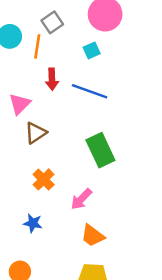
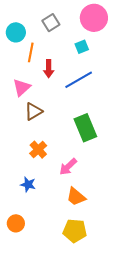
orange line: (37, 46) -> (31, 52), moved
blue line: (90, 91) -> (79, 80), turned -52

